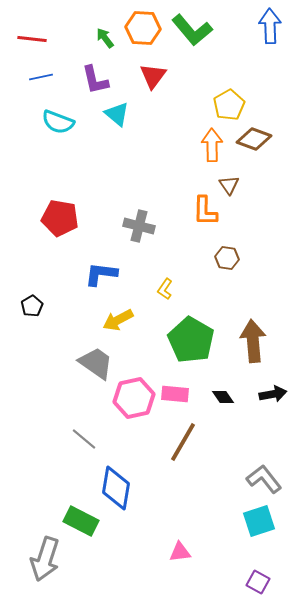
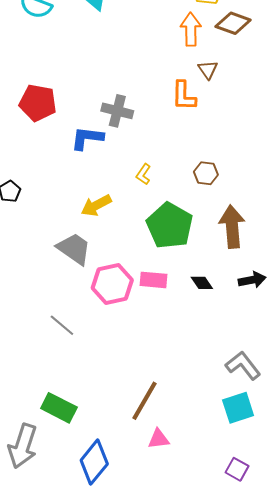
brown hexagon: (227, 258) -> (206, 173), moved
blue L-shape: (101, 274) -> (87, 138), moved
brown line: (183, 442) -> (144, 401), moved
blue diamond: (116, 488) -> (94, 462), moved, turned 30

